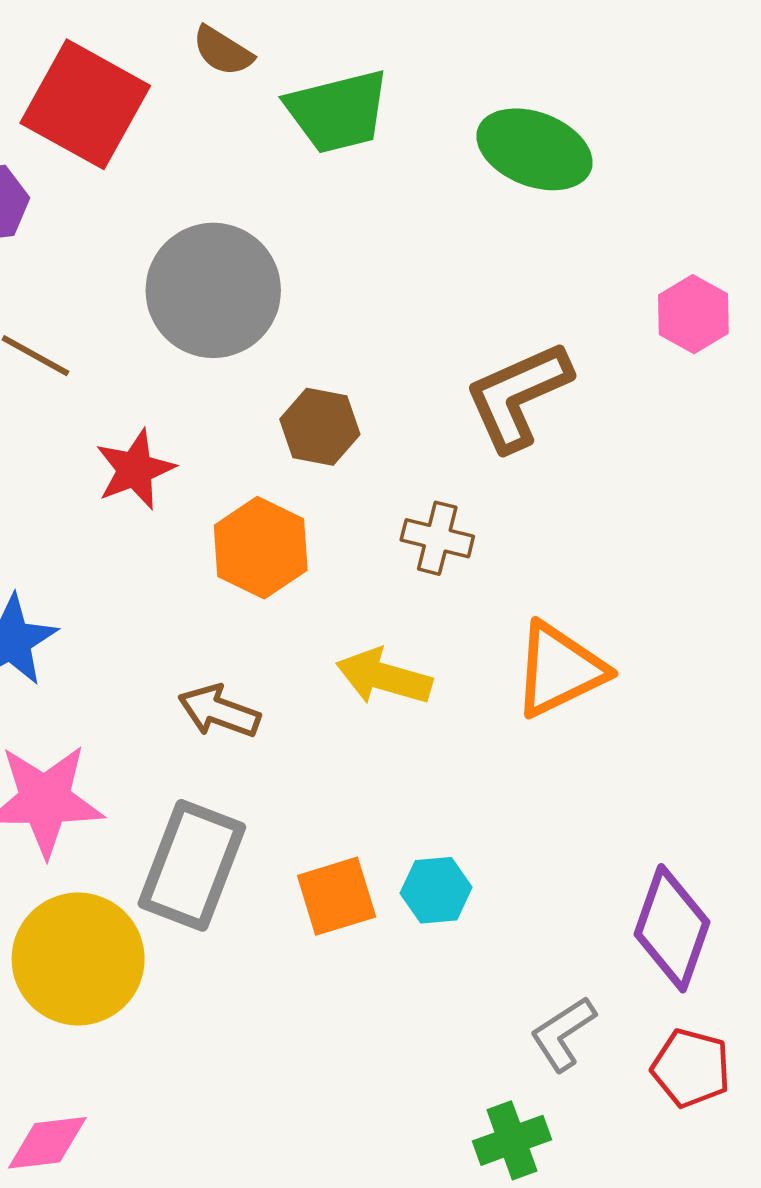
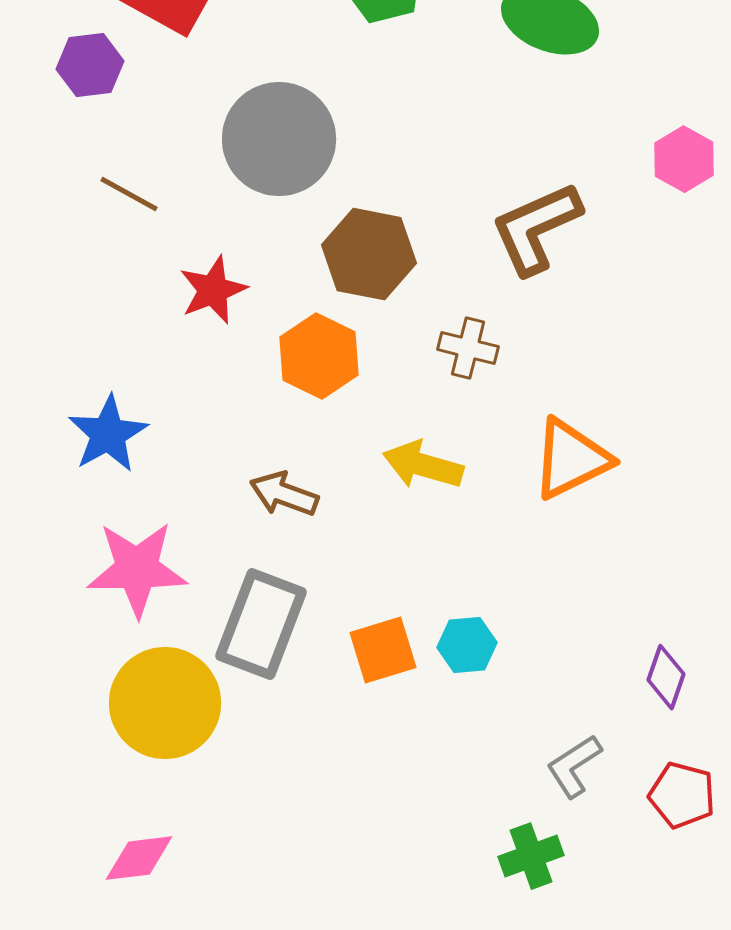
brown hexagon: (320, 427) -> (369, 254), size x1.4
purple diamond: (672, 928) -> (666, 677), size x0.6

